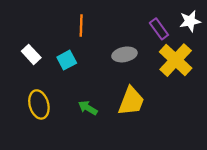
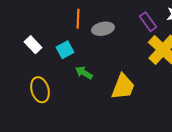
gray ellipse: (124, 54) -> (103, 29), moved
green arrow: (88, 108) -> (84, 73), moved

